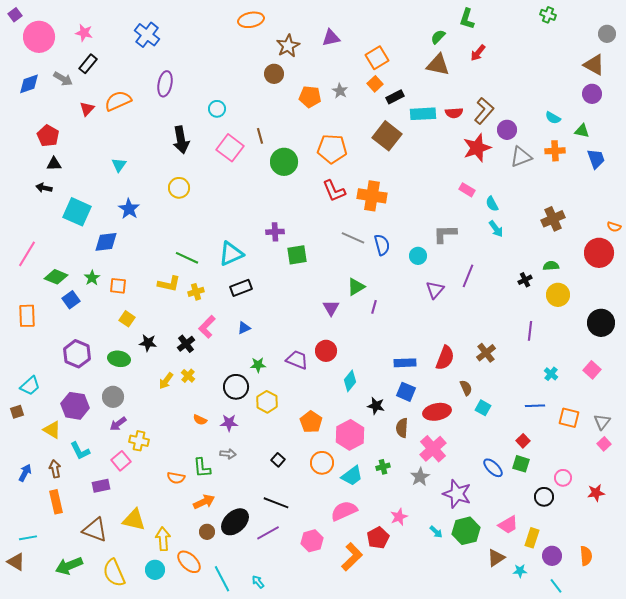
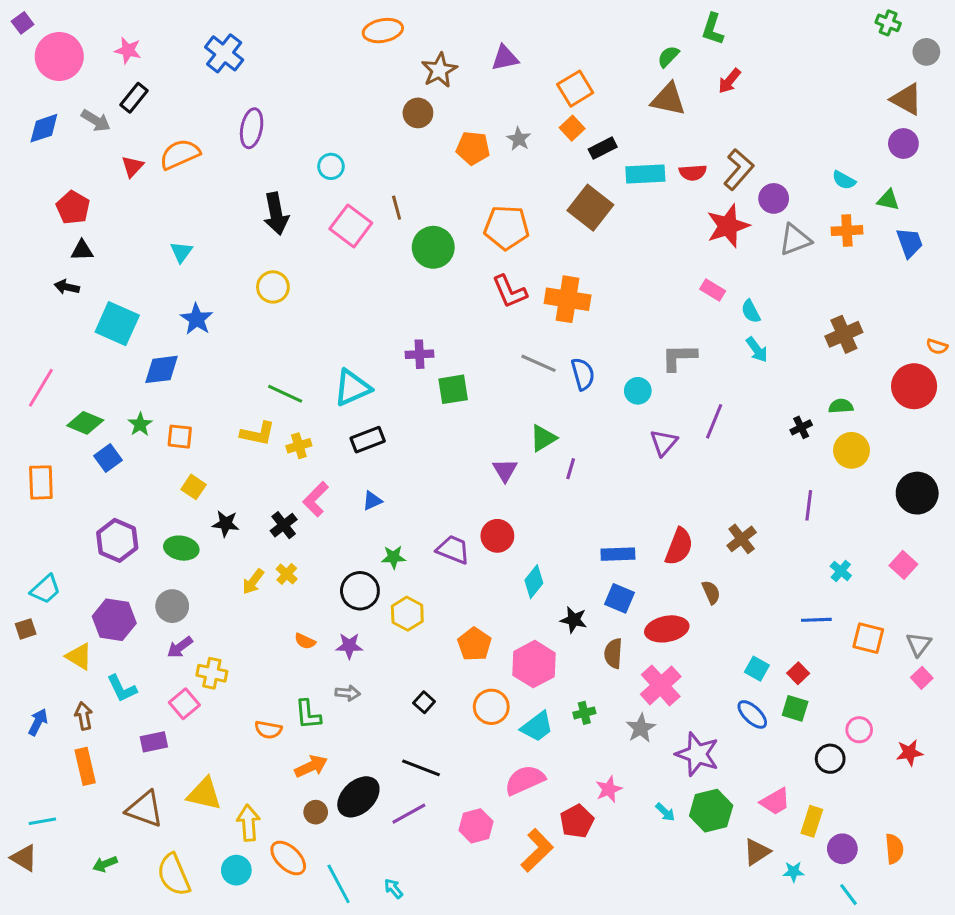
green cross: (548, 15) -> (888, 23), moved
cyan square: (483, 408) -> (757, 669), moved
green arrow: (69, 566) -> (105, 864), size x0.6

